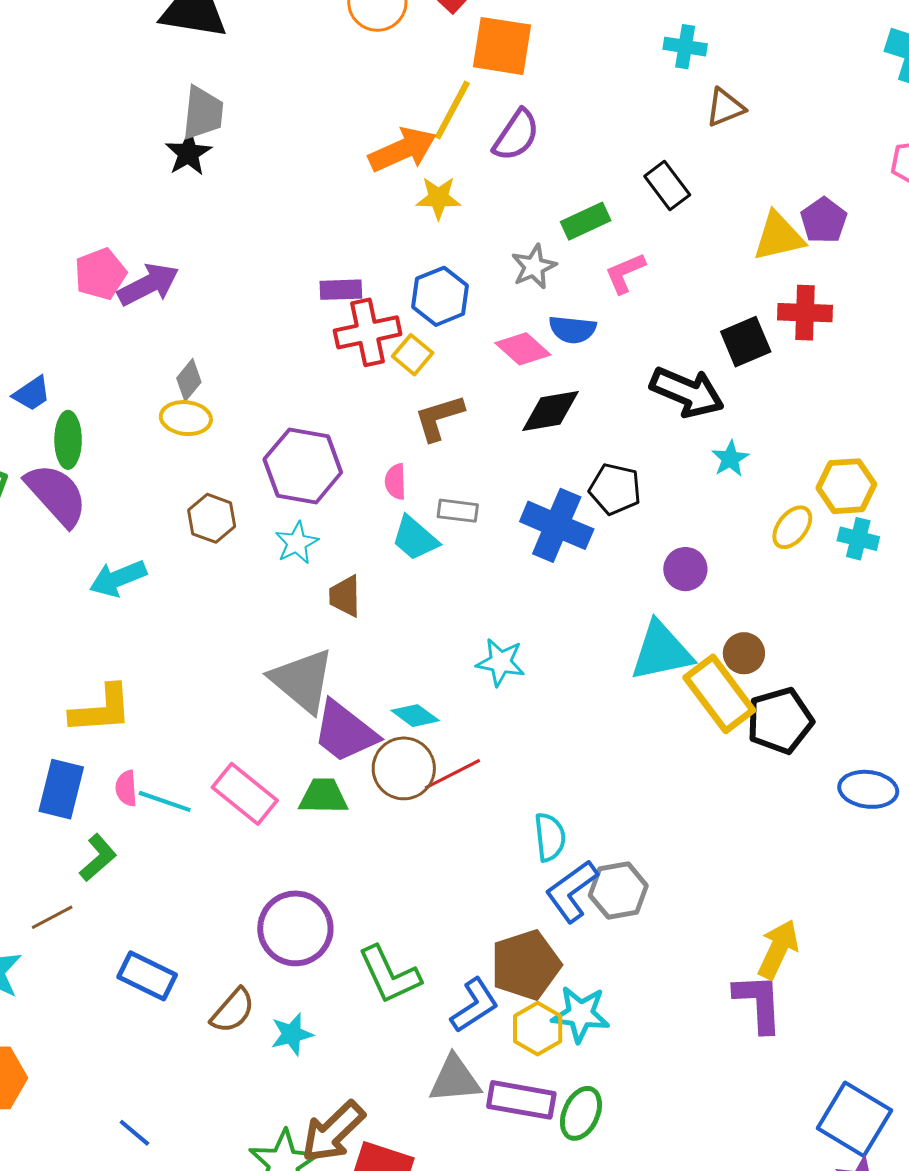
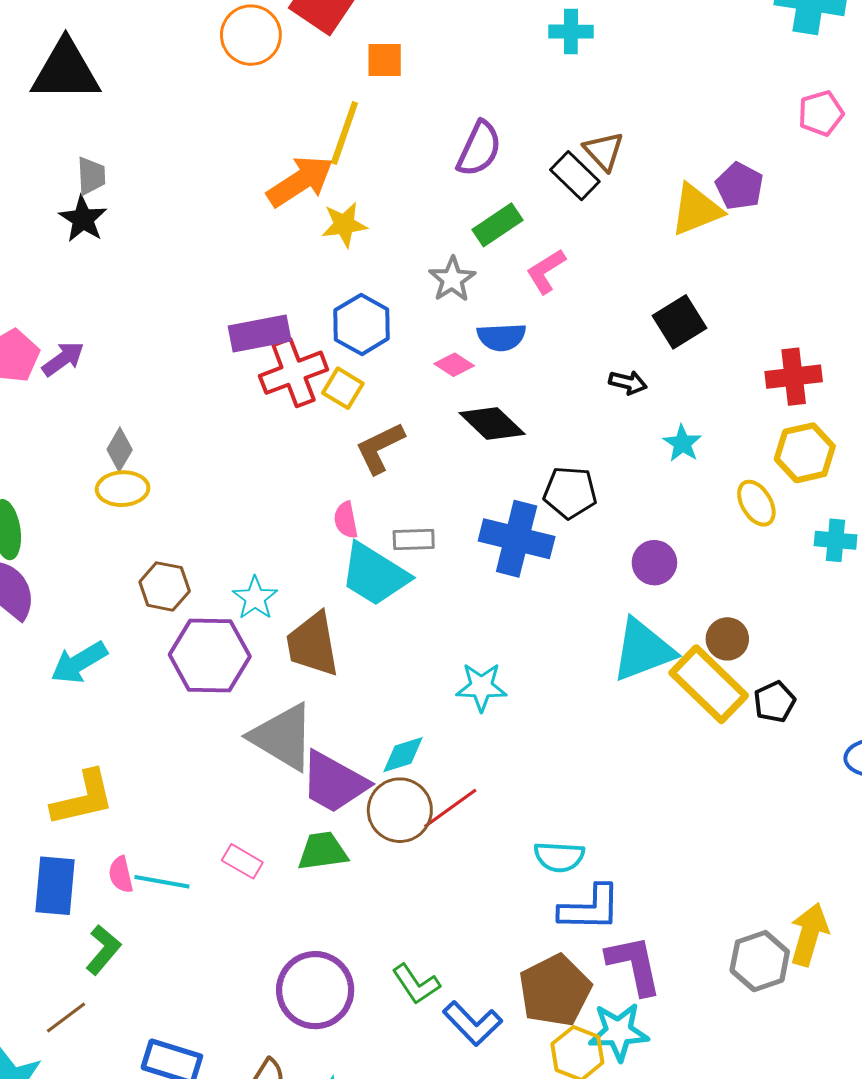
orange square: (502, 46) -> (385, 60), size x0.6
brown triangle: (725, 108) -> (604, 151), moved, turned -42
gray trapezoid: (203, 113) -> (91, 176), size x0.7
purple semicircle: (516, 135) -> (479, 149), moved
purple arrow: (148, 285) -> (63, 359), size x0.7
purple rectangle: (341, 290) -> (260, 334), size x1.4
red cross: (805, 313) -> (794, 377), moved
pink diamond: (523, 349) -> (454, 365), size x0.7
black arrow: (687, 392) -> (628, 383), size x0.5
black diamond: (550, 411) -> (492, 423), turned 62
purple hexagon: (303, 466) -> (210, 656), moved
yellow ellipse: (792, 527) -> (756, 503), turned -60
cyan trapezoid: (415, 538) -> (374, 575), size x1.4
cyan cross: (858, 539) -> (836, 540), moved
brown trapezoid: (345, 596) -> (313, 644), size x1.5
cyan diamond: (415, 716) -> (403, 755), turned -45
black pentagon: (780, 721) -> (775, 702), size x0.6
pink rectangle: (245, 794) -> (242, 861), size x0.6
cyan semicircle: (550, 837) -> (559, 857), turned 108
gray hexagon: (618, 890) -> (760, 961), moved
blue L-shape: (572, 891) -> (590, 908), turned -134
green L-shape: (389, 975) -> (416, 984), moved, size x0.7
purple L-shape: (758, 1003) -> (634, 965), moved
blue L-shape: (475, 1005) -> (472, 1023), moved, turned 88

